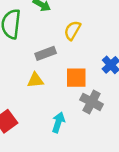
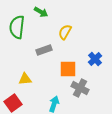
yellow triangle: (35, 80) -> (25, 79), moved

